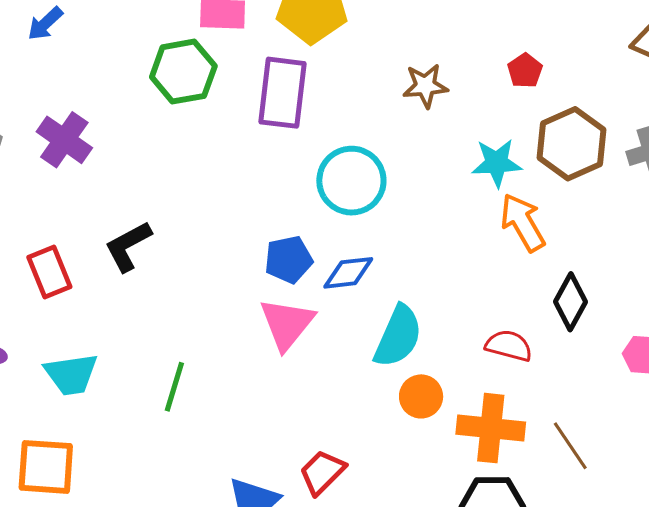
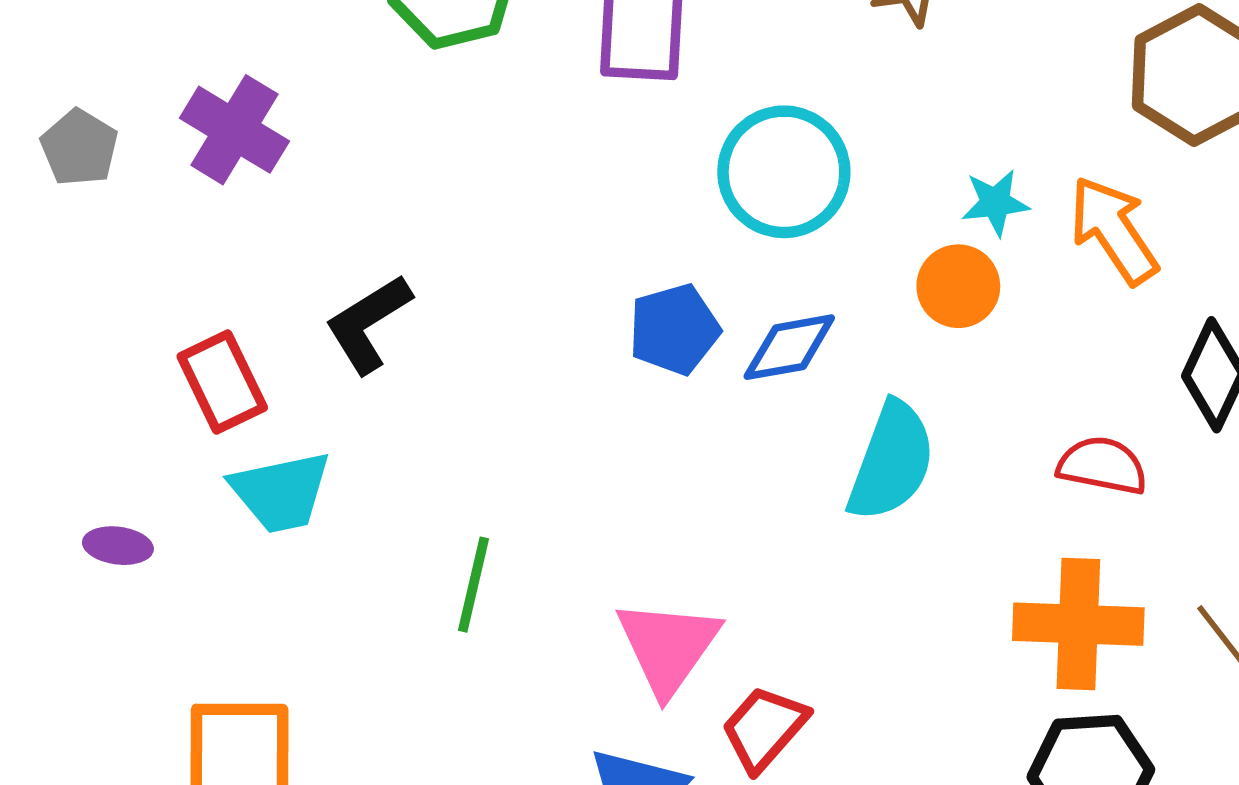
cyan star: (497, 163) -> (995, 203), moved, size x0.7
pink triangle: (287, 324) -> (668, 647), moved
cyan trapezoid: (71, 374) -> (281, 492), moved
orange circle: (421, 396) -> (958, 286), moved

